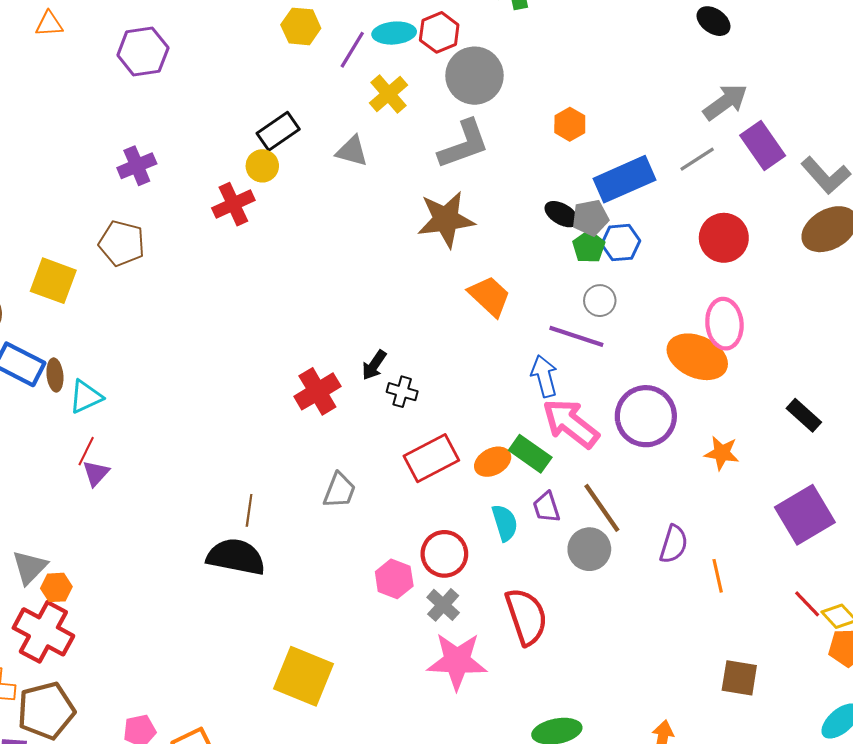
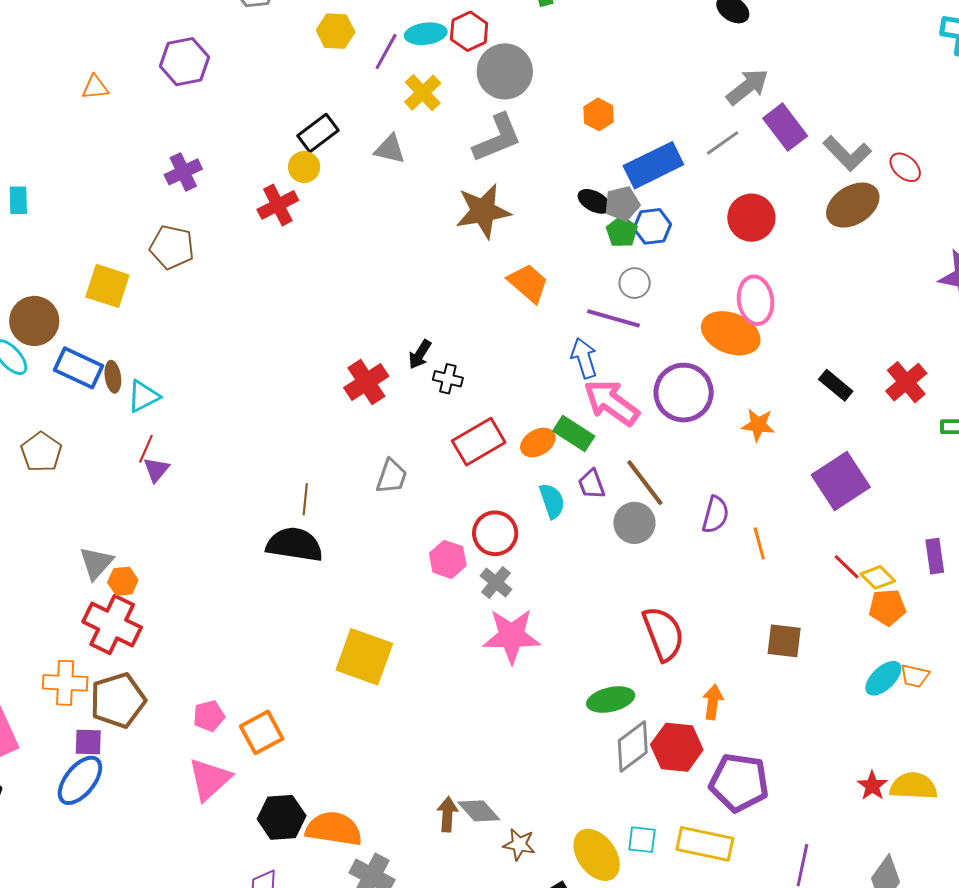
orange triangle: (49, 24) -> (95, 87), moved
red semicircle: (526, 617) -> (663, 634), moved

